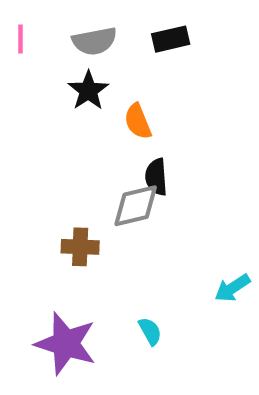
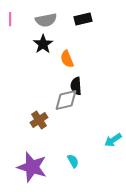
brown cross: (80, 247) -> (39, 120), turned -36

